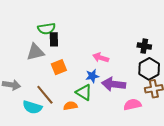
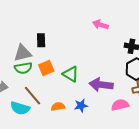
green semicircle: (47, 29) -> (23, 68), moved
pink arrow: (101, 58) -> (100, 25), moved
blue star: (92, 76) -> (81, 106), moved
green triangle: (84, 92) -> (71, 74), moved

